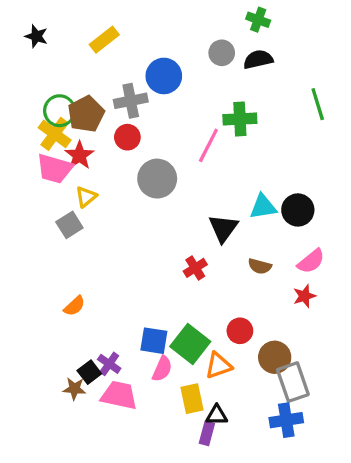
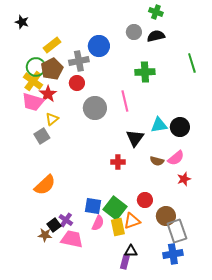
yellow rectangle: (104, 40) -> (52, 45), moved
pink line: (208, 145) -> (125, 101), moved, turned -40
pink semicircle: (311, 261) -> (176, 158), moved
red cross: (195, 268) -> (118, 162), turned 32
orange semicircle: (74, 306) -> (45, 185), size x1.6
yellow rectangle: (192, 399) -> (118, 227), moved

